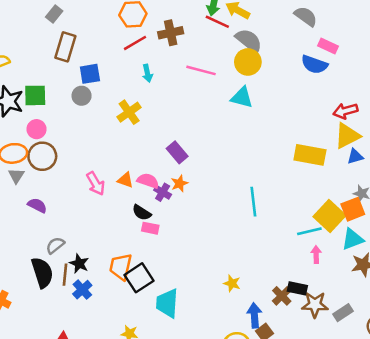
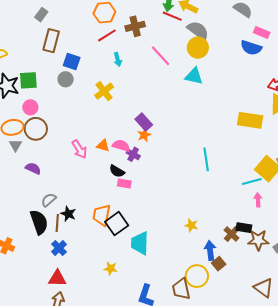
pink line: (201, 70) -> (161, 56), turned 35
blue square: (90, 74) -> (72, 62), turned 30
orange star: (179, 183) -> (144, 135), moved
blue cross: (82, 290) -> (59, 248), moved

